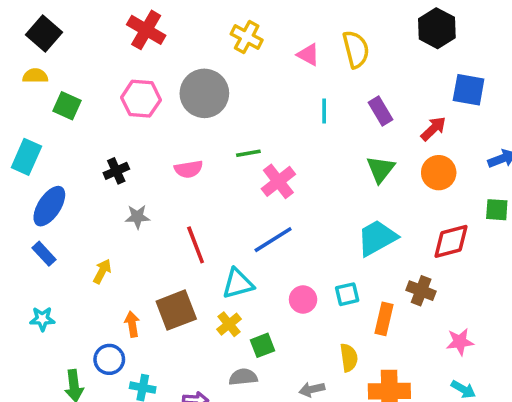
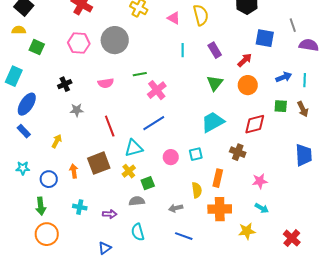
orange rectangle: (384, 319) -> (218, 178), moved
blue circle: (109, 359) -> (49, 179), moved

